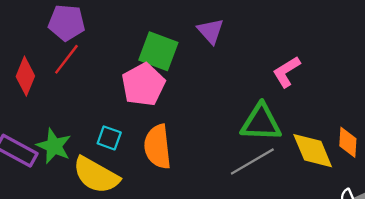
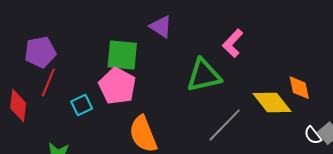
green triangle: (261, 123) -> (204, 75), moved
cyan square: (109, 138) -> (82, 105), moved, turned -30

